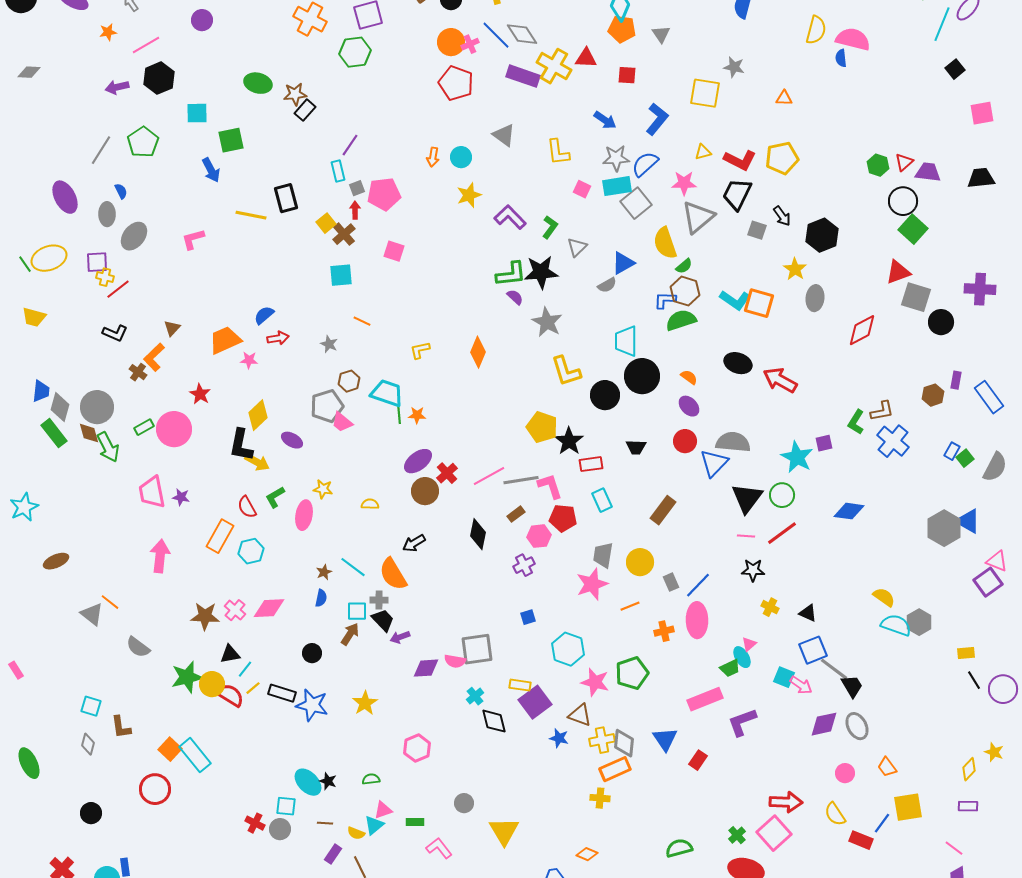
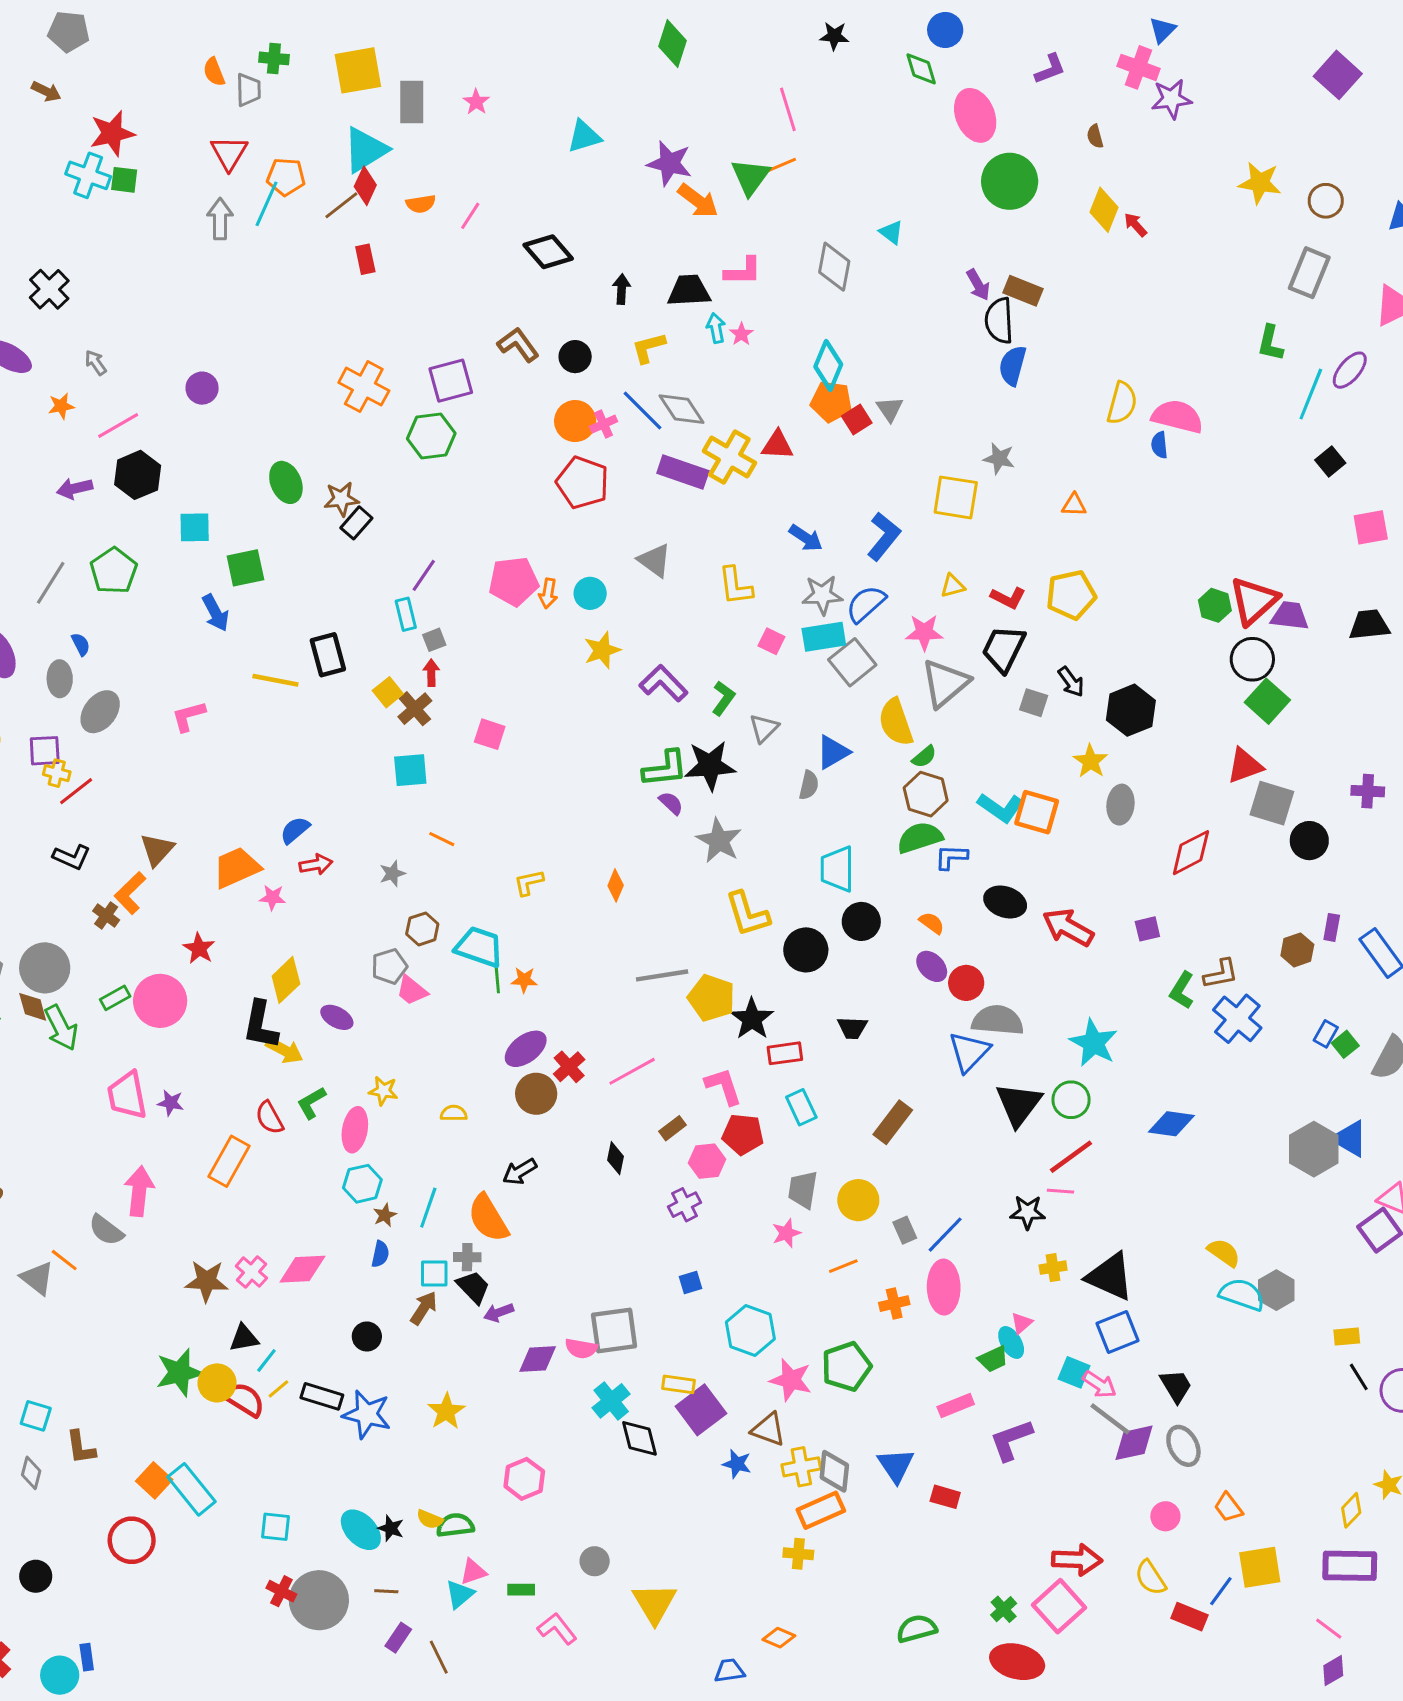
red square: (627, 75) -> (857, 420), moved, turned -36
green ellipse: (258, 83) -> (286, 482), turned 52
red L-shape: (740, 160) -> (1008, 598), size x0.7
red triangle: (904, 162) -> (1254, 601), size x1.8
pink pentagon: (384, 194) -> (514, 581), moved
gray semicircle: (607, 285) -> (809, 785), turned -48
purple cross: (980, 289) -> (1368, 791), size x0.7
blue L-shape: (665, 300) -> (951, 857), moved
brown triangle: (172, 328) -> (157, 850), size x1.4
gray star: (329, 344) -> (392, 874), turned 30
orange diamond: (478, 352) -> (616, 886), size x0.7
black circle: (642, 376) -> (861, 921), size x0.7
gray pentagon: (327, 406) -> (389, 966), size x0.7
red circle: (685, 441) -> (966, 983), moved
purple square: (824, 443) -> (1147, 929), moved
gray line: (521, 480) -> (662, 975), moved
black diamond: (478, 534) -> (616, 1158), size x0.7
pink line: (746, 536) -> (1061, 1191), moved
cyan hexagon: (251, 551) -> (362, 1184), moved
cyan line: (353, 567) -> (428, 1208), turned 72
pink star: (592, 584) -> (786, 1233), size x0.6
yellow cross: (770, 607) -> (1053, 1268), turned -36
black triangle: (808, 613) -> (1110, 1277), size x1.8
gray semicircle: (138, 647) -> (106, 1230), moved
gray line: (834, 669) -> (1110, 1419), moved
cyan cross: (475, 696) -> (611, 1401), size x1.4
pink rectangle: (705, 699) -> (956, 1405), size x0.7
red rectangle: (698, 760) -> (945, 1497), turned 72
green semicircle: (371, 779) -> (455, 1525), size x1.4
cyan square: (286, 806) -> (275, 1527), moved
purple rectangle: (968, 806) -> (1350, 1566), size x1.8
gray circle: (280, 829) -> (319, 1600), size x1.8
yellow semicircle: (356, 833) -> (430, 1519), moved

